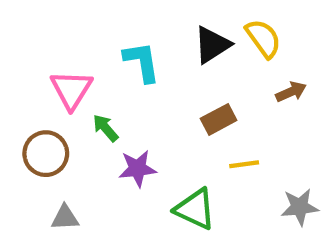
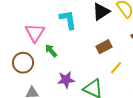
yellow line: (244, 164) -> (116, 68), turned -40
purple star: (137, 169) -> (66, 80), moved

